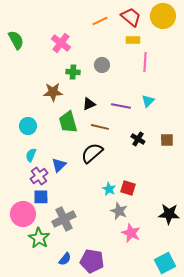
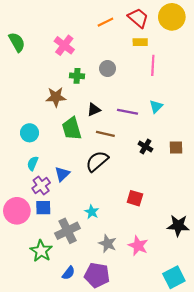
cyan star: (109, 189) -> (92, 212), moved
gray star: (119, 211) -> (108, 243), moved
pink circle: (23, 214) -> (17, 211), moved

